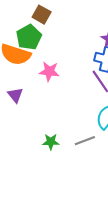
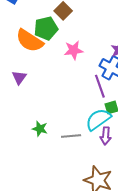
pink star: (49, 71) -> (74, 50), moved, turned -30

